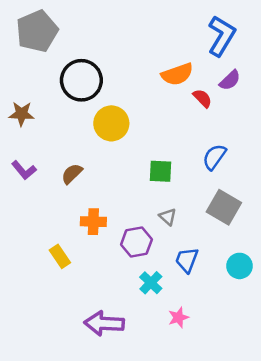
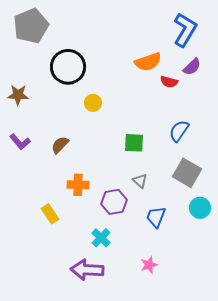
red semicircle: (202, 98) -> (169, 82), turned 150
yellow circle: (111, 123) -> (93, 103), size x0.6
cyan circle: (240, 266) -> (200, 208), moved
cyan cross: (151, 283) -> (101, 238), moved

